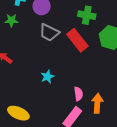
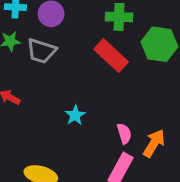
gray trapezoid: (49, 32) -> (41, 51), moved
orange arrow: (97, 103) -> (154, 143), turned 36

